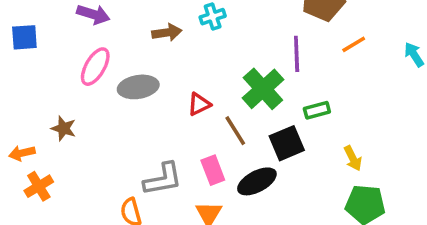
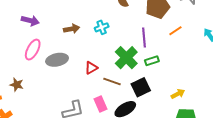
cyan cross: (213, 17) -> (102, 27), moved
green rectangle: (317, 110) -> (152, 61), moved
brown line: (235, 131) -> (112, 81), turned -36
yellow arrow: (353, 158) -> (178, 94), turned -88

